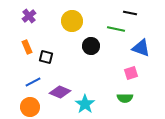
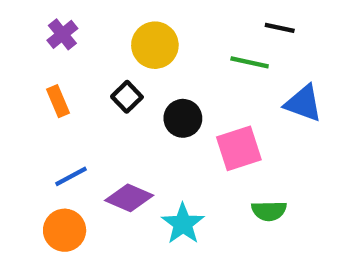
black circle: (91, 46) -> (183, 118), moved
black square: (46, 57) -> (127, 97), moved, turned 32
pink square: (131, 73) -> (239, 148), moved, size x1.5

